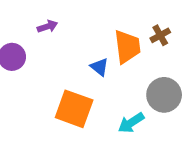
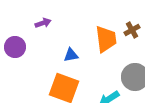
blue triangle: (99, 67) -> (71, 55), moved, turned -49

